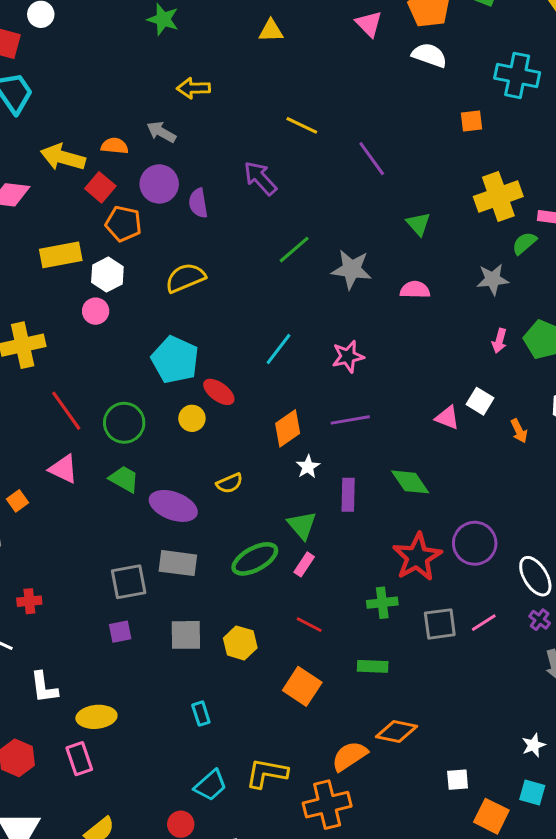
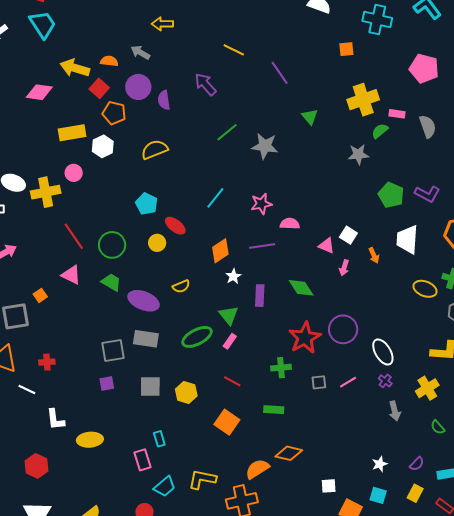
pink semicircle: (415, 290) -> (290, 224), moved
pink circle: (96, 311) -> (74, 173), moved
pink arrow: (499, 341) -> (344, 268), moved
cyan pentagon: (175, 360) -> (147, 204), size x0.7
gray square: (440, 624) -> (319, 382), size x0.7
pink rectangle: (79, 759) -> (143, 460), moved

